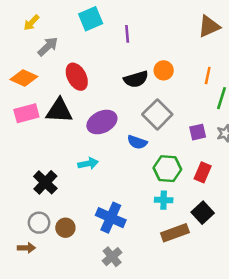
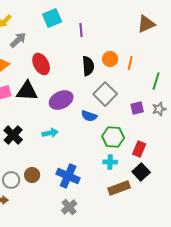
orange line: (208, 75) -> (130, 63), moved
black semicircle: (136, 79) -> (88, 66), turned -78
red rectangle: (203, 172) -> (139, 149), moved
black cross: (45, 182) -> (13, 135), moved
brown circle: (65, 228) -> (32, 175), moved

